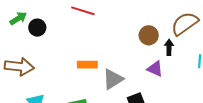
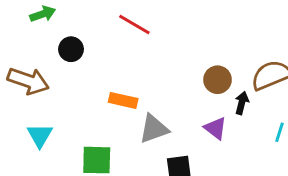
black circle: (37, 28) -> (71, 49), moved

